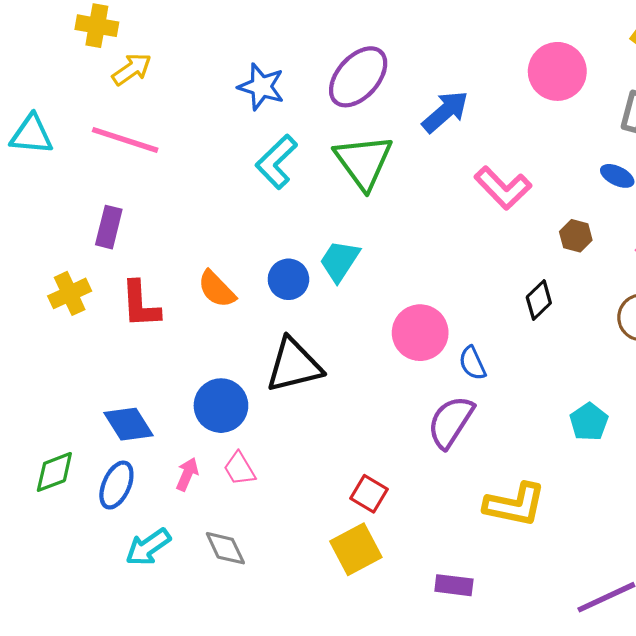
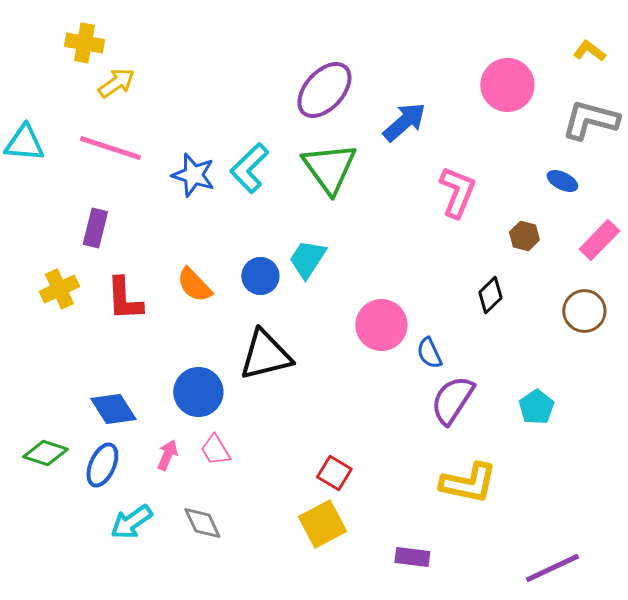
blue star: (261, 87) -> (193, 175), moved
pink L-shape: (503, 188) -> (457, 192), turned -114
purple semicircle: (451, 422) -> (452, 400), moved
green diamond: (54, 472) -> (45, 453), turned 39

